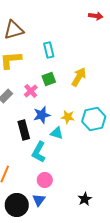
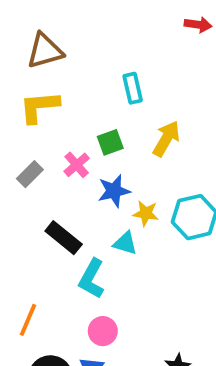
cyan rectangle: (49, 50) -> (133, 88), moved
blue star: (42, 115) -> (114, 191), moved
black rectangle: (24, 130) -> (64, 238), turned -36

